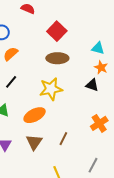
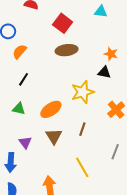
cyan triangle: (98, 48) -> (101, 11), moved
yellow star: (51, 89) -> (83, 92), moved

